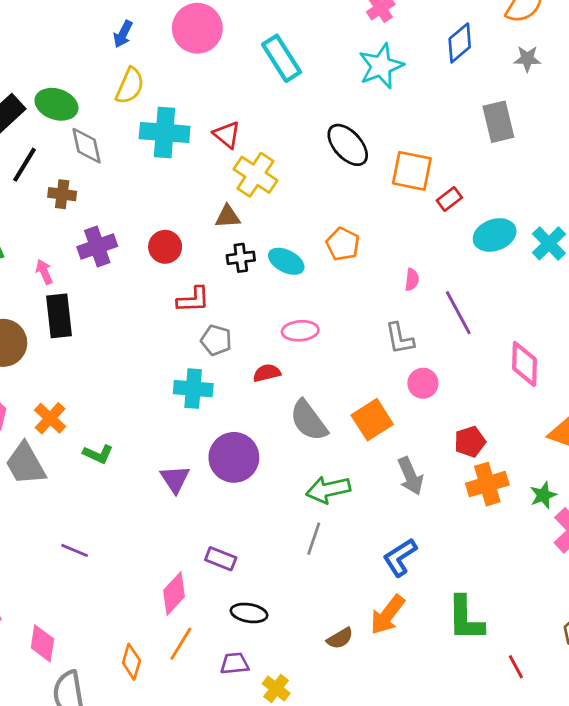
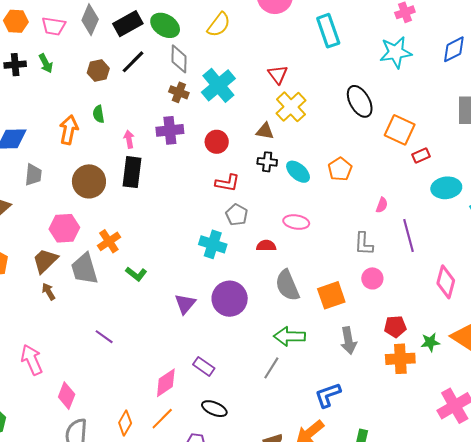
cyan cross: (165, 132) -> (218, 85), moved, turned 32
brown cross: (62, 194) -> (179, 92), moved
green star: (543, 495) -> (430, 342), moved

